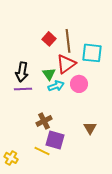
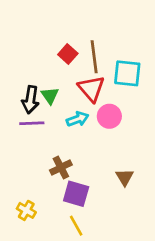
red triangle: (66, 64) -> (91, 89), turned -35
green triangle: (49, 74) -> (50, 96), moved
yellow line: (42, 151) -> (76, 226), moved, turned 35
yellow cross: (11, 158) -> (26, 210), moved

